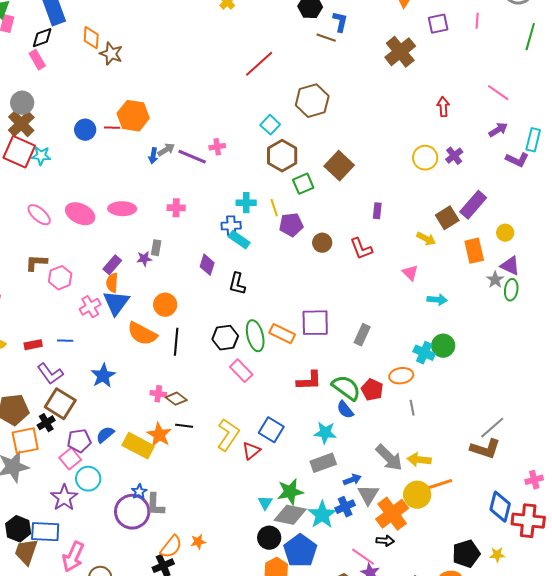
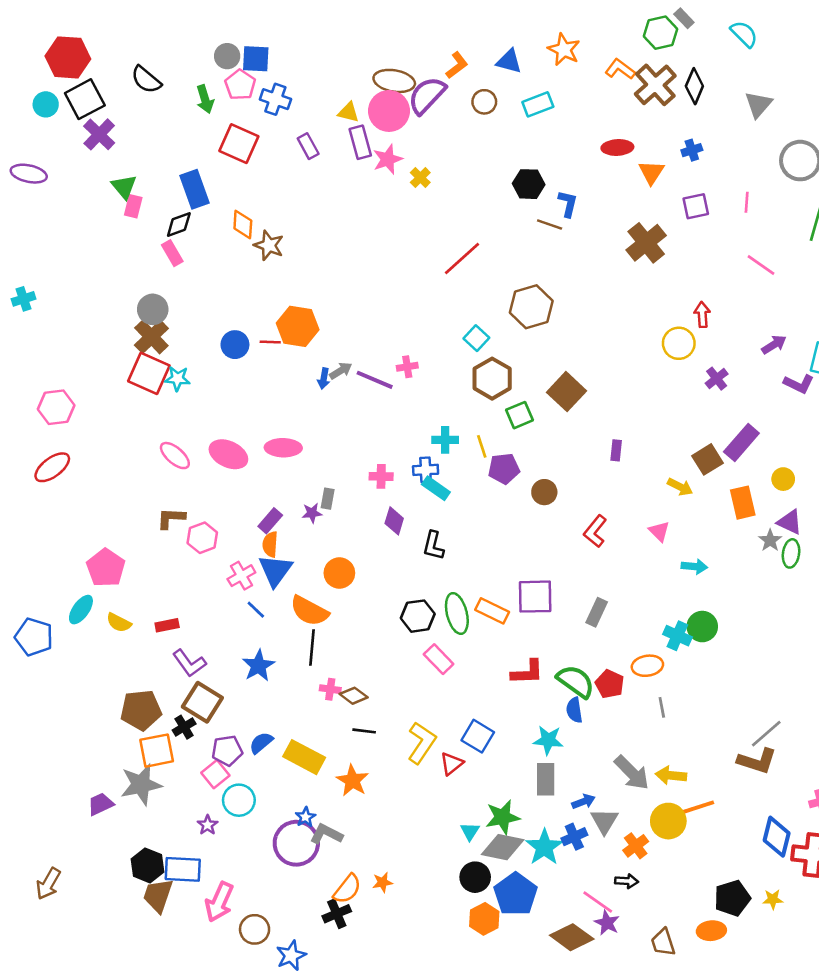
pink line: (498, 93) -> (761, 265), moved
yellow circle: (425, 158) -> (679, 343), moved
pink cross: (176, 208) -> (381, 476), moved
red L-shape: (361, 249) -> (595, 531), moved, turned 60
blue line: (65, 341) -> (256, 610), moved, turned 42
black line: (176, 342) -> (312, 647), moved
blue semicircle: (345, 410) -> (574, 710), turned 30
orange star: (159, 435) -> (352, 781), moved
gray rectangle: (323, 463) -> (546, 779), turned -70
purple star: (64, 498) -> (208, 825), size x0.6
gray L-shape: (155, 505) -> (326, 834), turned 115
orange cross: (392, 514) -> (636, 846), size x0.6

